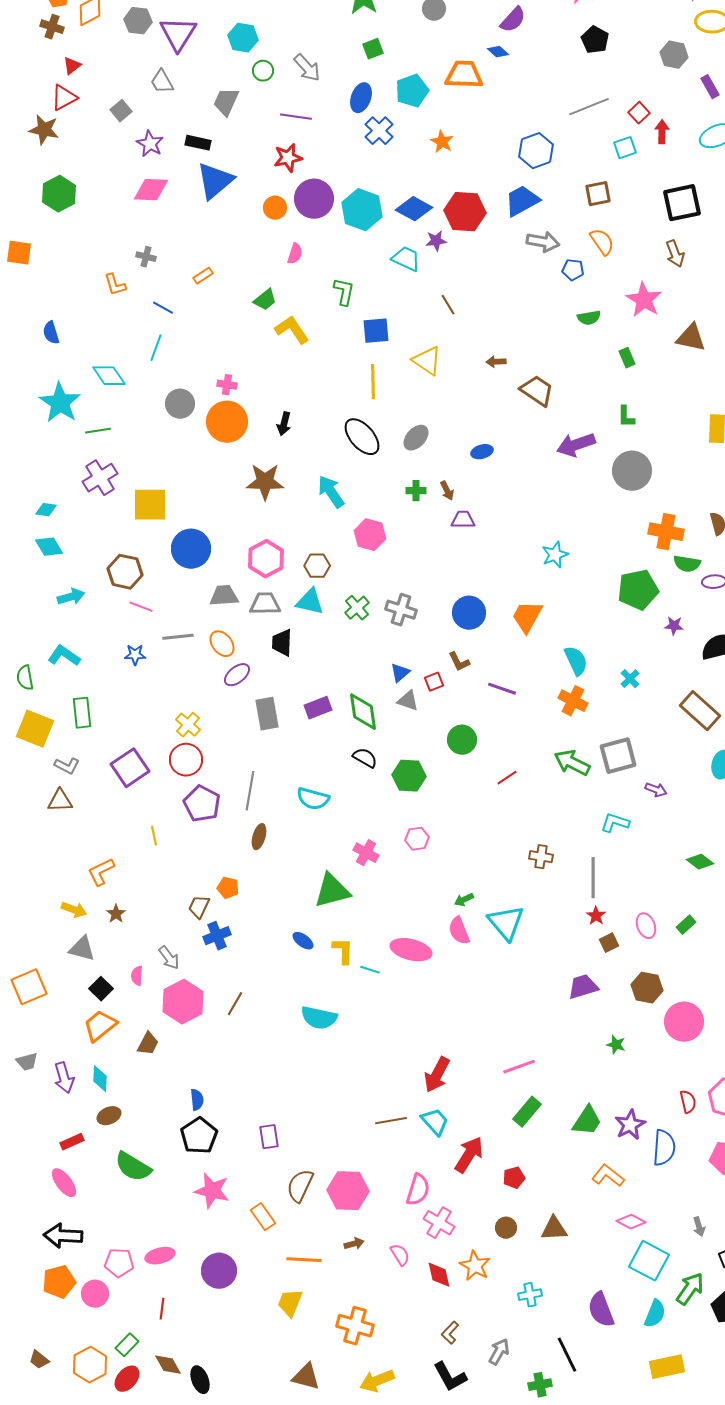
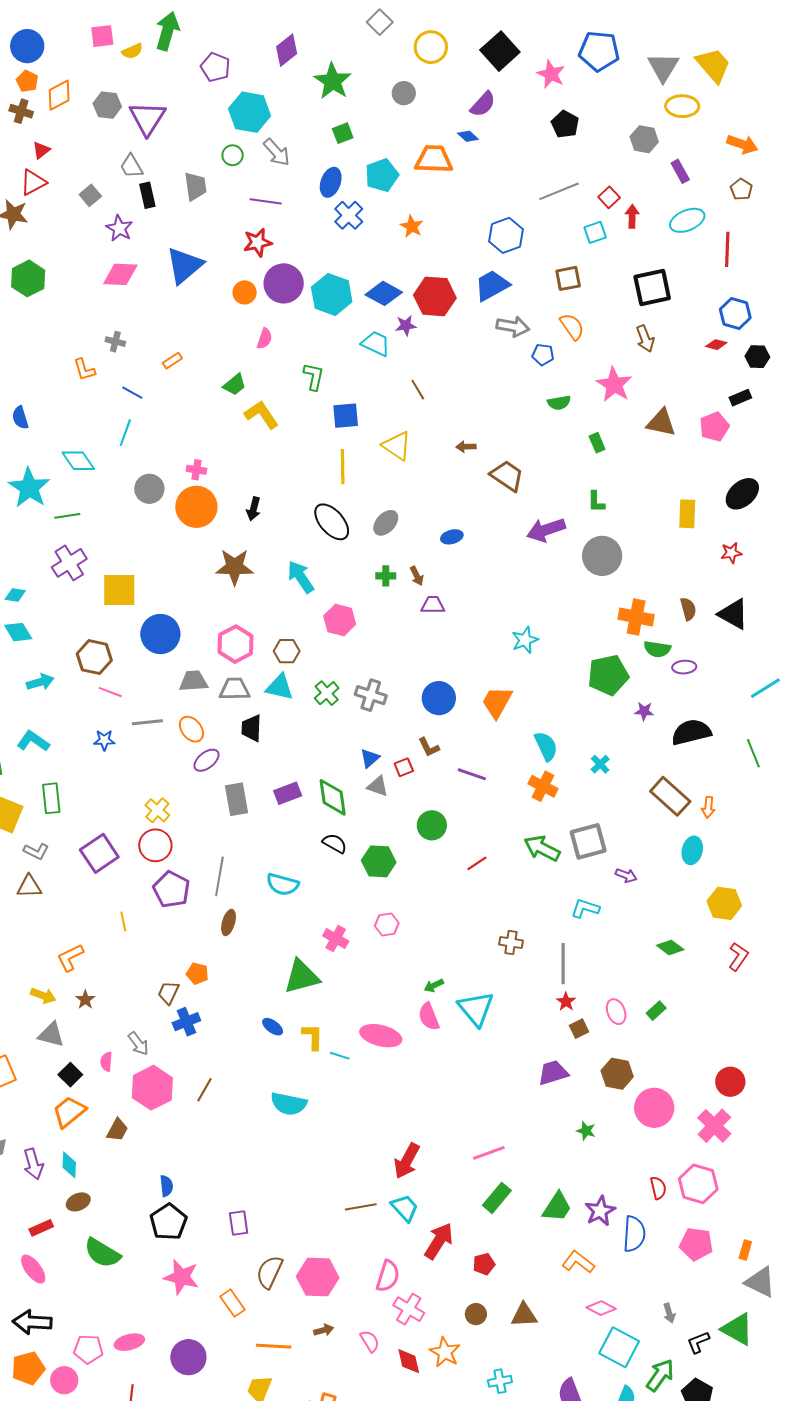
cyan hexagon: (243, 38) -> (250, 112), moved, size x1.4
gray trapezoid: (226, 102) -> (195, 186), turned 148
black rectangle: (198, 143) -> (147, 195), moved, turned 65

